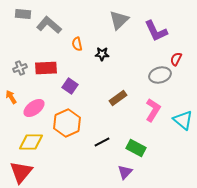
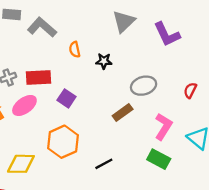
red semicircle: (176, 59) -> (190, 90), moved
gray ellipse: (160, 75) -> (144, 86), moved
pink ellipse: (34, 108) -> (24, 105), moved
green rectangle: (136, 148) -> (159, 159), moved

